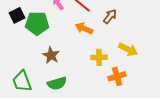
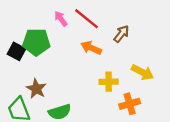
black square: (17, 15) -> (16, 51), moved, turned -35
brown star: (51, 55) -> (36, 89), moved

